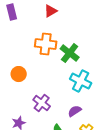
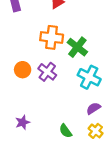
purple cross: (42, 103) -> (47, 72), moved
purple semicircle: (75, 111) -> (93, 108), moved

